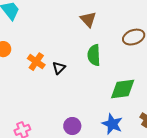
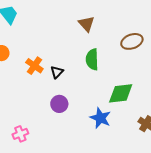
blue star: (112, 124) -> (100, 118), moved
purple circle: (72, 126) -> (59, 104), moved

